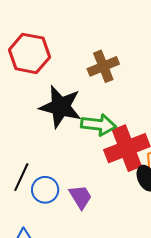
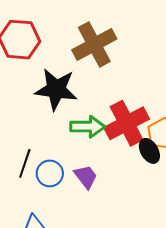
brown cross: (103, 66) -> (94, 44), size x1.4
green arrow: (99, 125) -> (88, 127), moved

